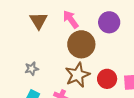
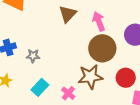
gray star: (32, 69) -> (33, 56), moved
red circle: (107, 79) -> (126, 78), moved

